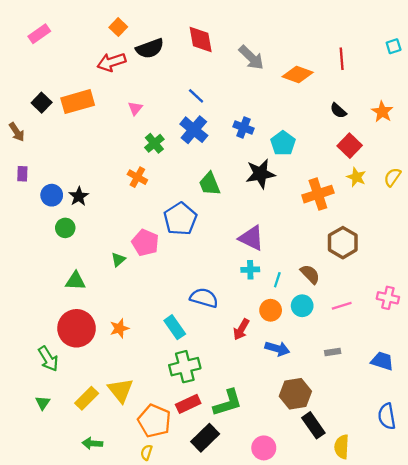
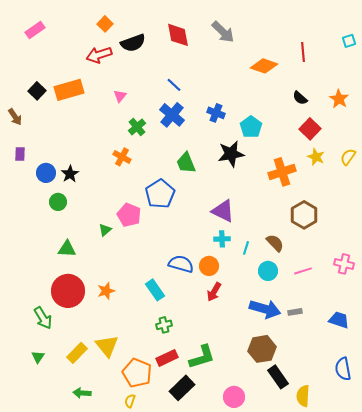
gray arrow: (251, 58) -> (223, 32), moved
orange circle: (271, 310) -> (209, 266), moved
blue arrow: (277, 349) -> (265, 309), moved, size x1.4
green cross: (185, 367) -> (164, 325), size x0.6

